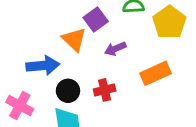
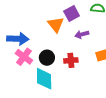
blue arrow: (43, 65) -> (18, 39), moved
pink cross: (20, 106) -> (24, 57), moved

